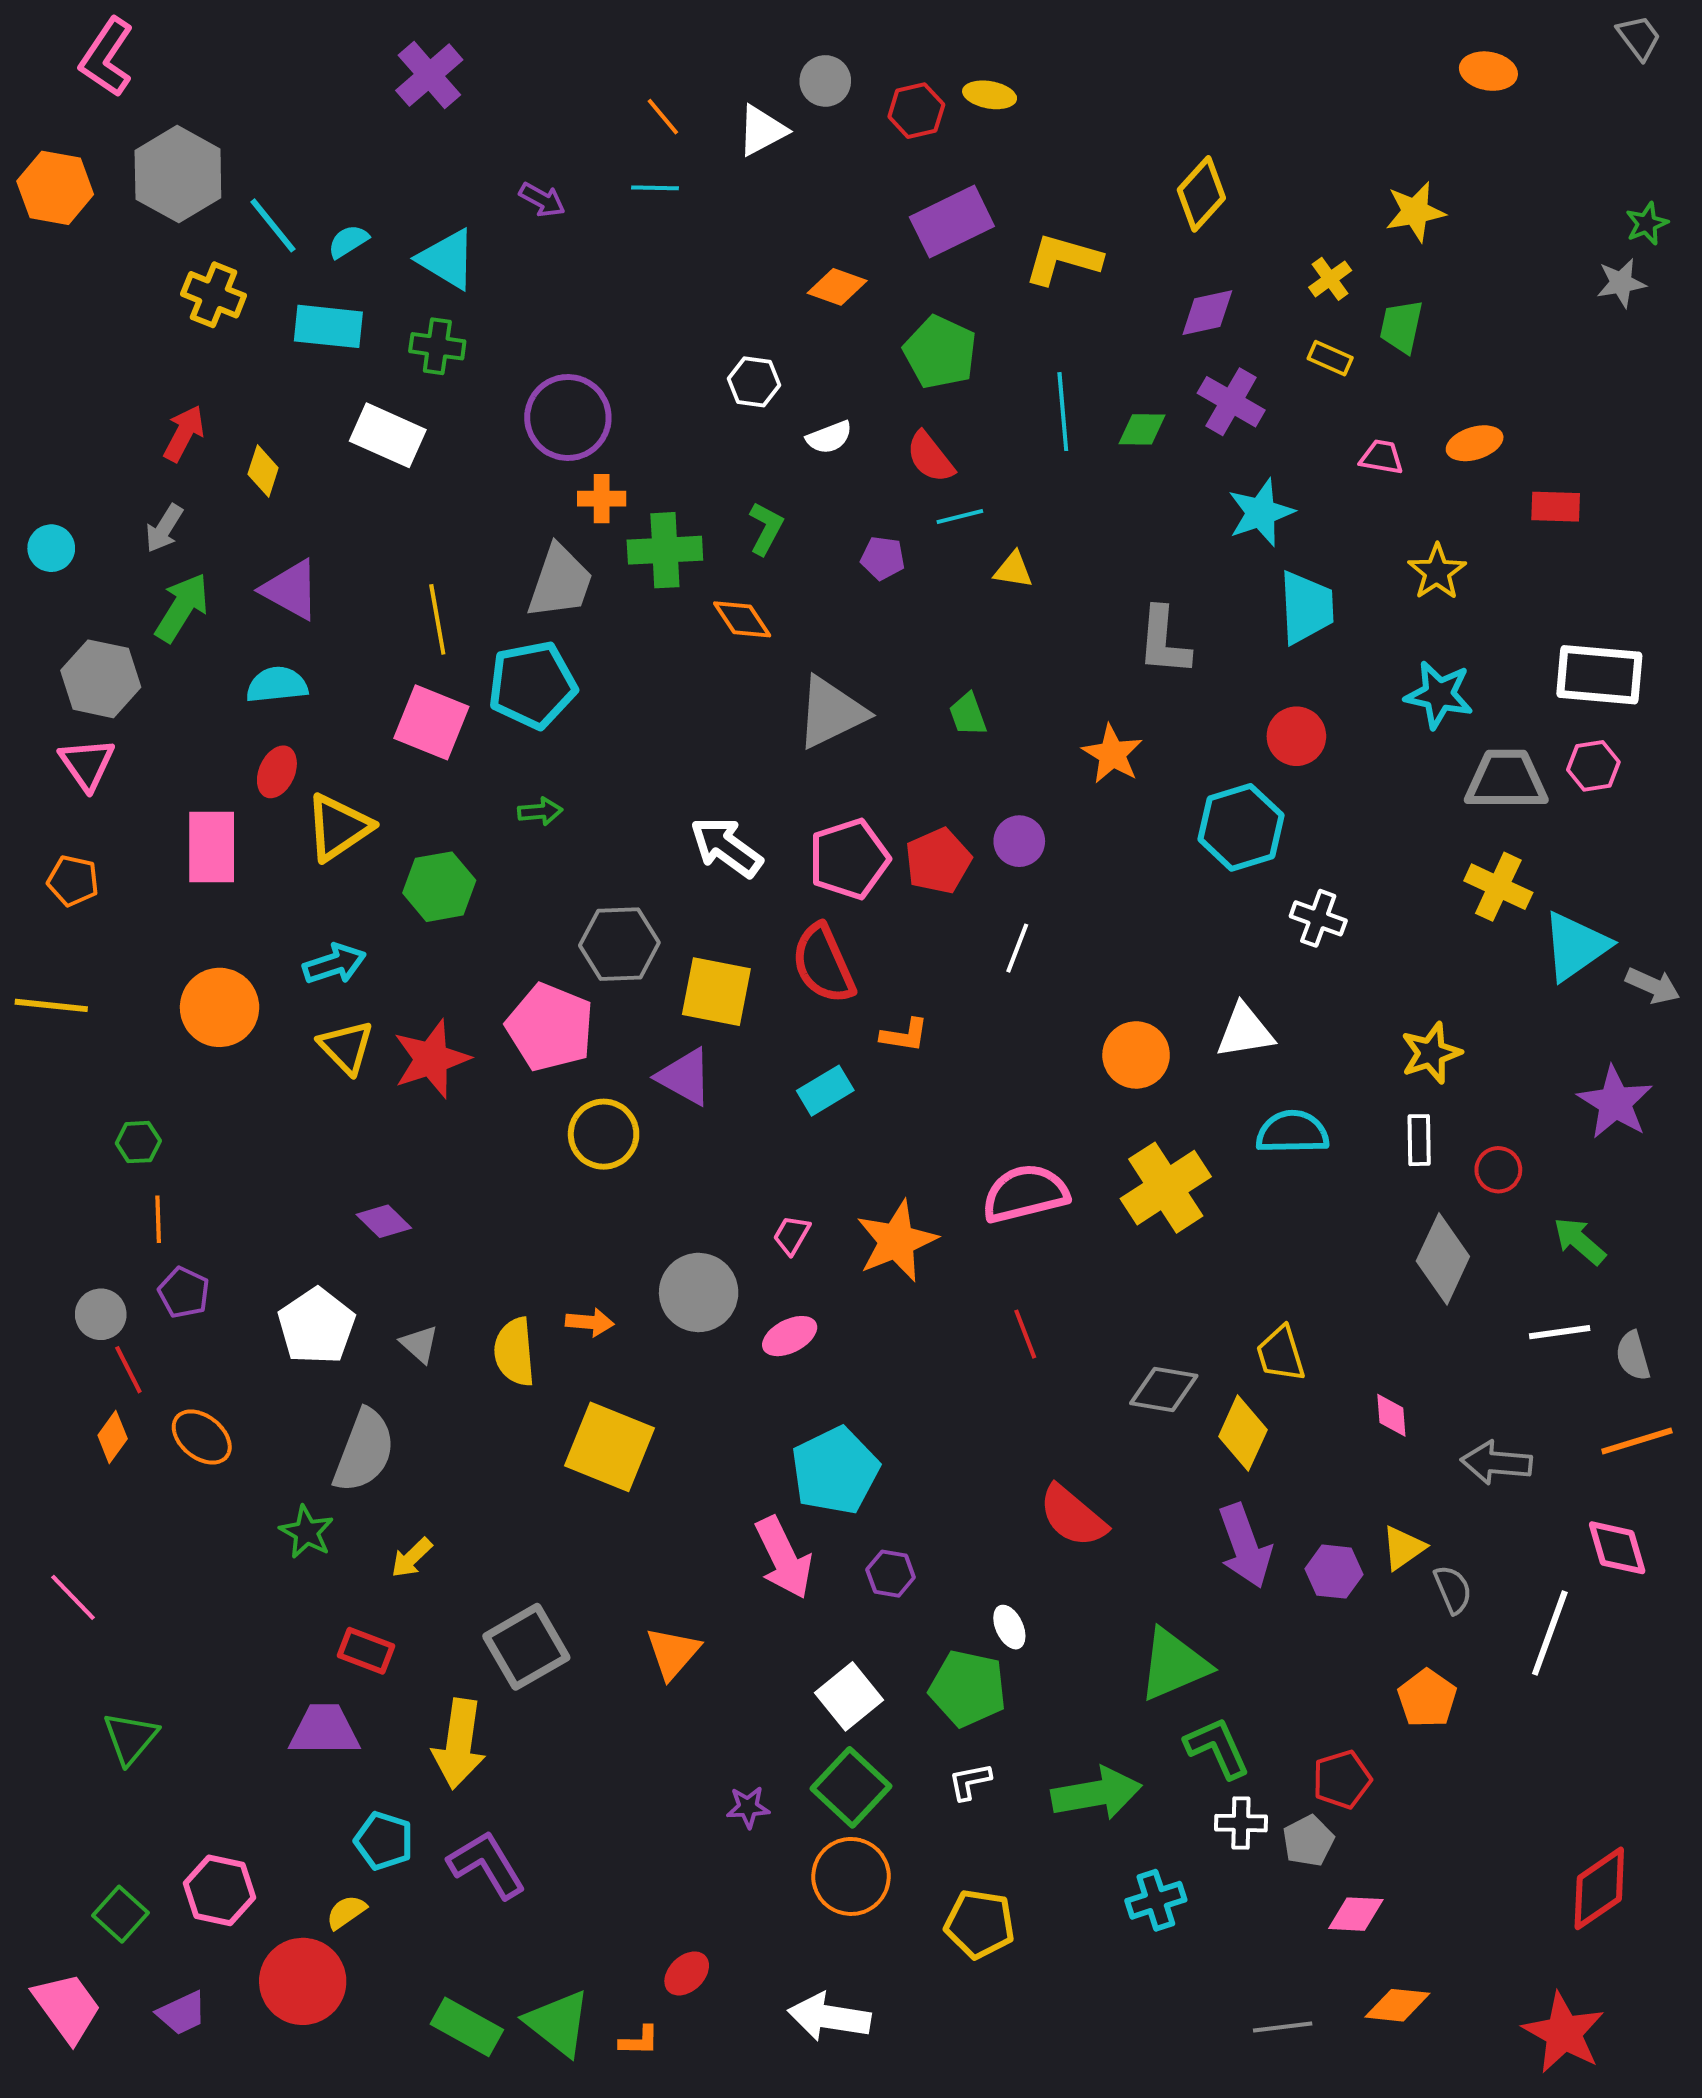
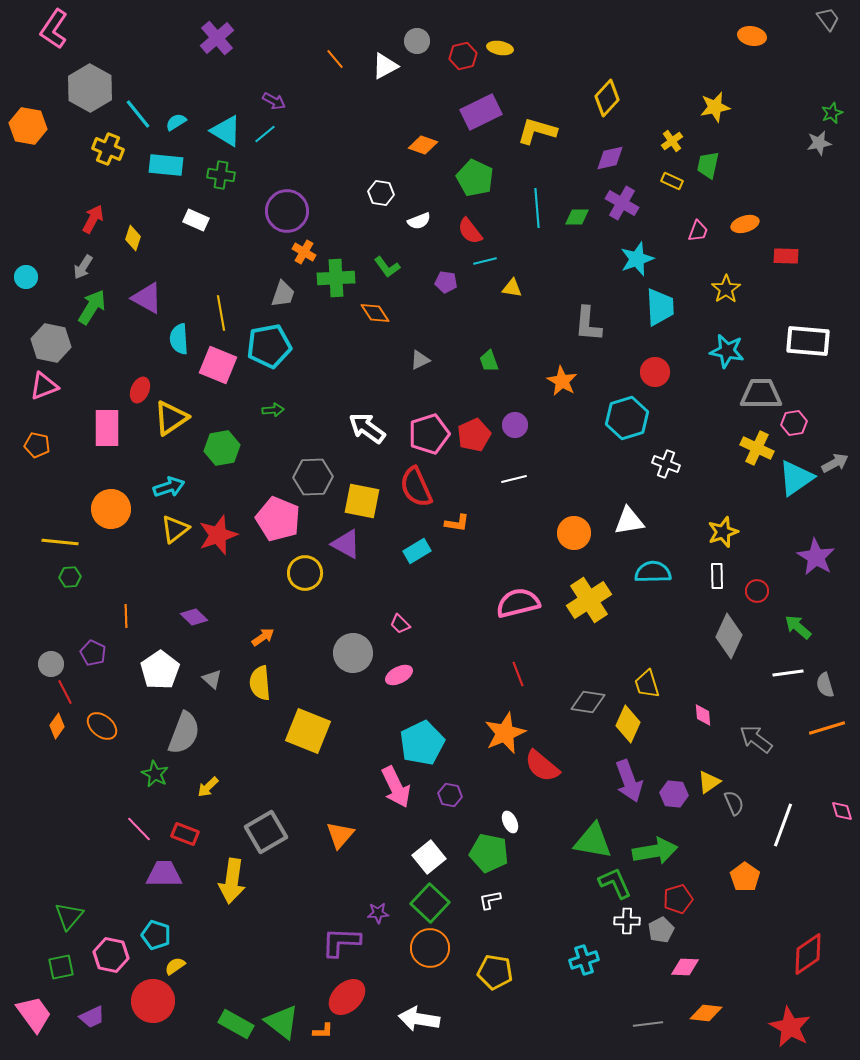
orange hexagon: (55, 188) -> (28, 126), moved
cyan line: (655, 188) -> (265, 134), moved, turned -40
white rectangle: (388, 435) -> (196, 220), size x0.7
pink trapezoid: (1382, 457) -> (698, 231), turned 100
orange cross: (602, 499) -> (304, 252), turned 30
green L-shape: (766, 528) -> (387, 267), turned 116
gray trapezoid: (560, 582) -> (283, 294), size x0.7
cyan semicircle: (277, 685) -> (179, 339), moved, turned -88
gray triangle: (831, 712) -> (420, 360), size x0.5
pink triangle: (87, 764) -> (44, 386), turned 44
pink hexagon: (1593, 766) -> (794, 423), moved
white line: (1017, 948) -> (514, 479), turned 55
gray arrow: (1653, 986) -> (835, 463), moved, turned -52
yellow line: (51, 1005) -> (60, 542), moved
yellow triangle: (346, 1047) -> (175, 529), turned 36
orange line: (158, 1219) -> (126, 616), moved
pink trapezoid: (792, 1235) -> (400, 624), turned -75
orange star: (897, 1241) -> (505, 733), moved
orange arrow: (590, 1322) -> (263, 637), moved, turned -40
gray arrow: (1496, 1463) -> (756, 739), turned 32
pink diamond: (1617, 1548) -> (842, 811), moved, size x0.7
pink line: (73, 1597) -> (139, 829), moved
green triangle: (1174, 1665) -> (593, 841), turned 33
orange pentagon: (1427, 1698) -> (745, 877), moved
green triangle: (130, 1738) -> (69, 916), moved
green arrow: (1096, 1793) -> (655, 851), moved
cyan pentagon: (384, 1841) -> (156, 935), moved
purple L-shape: (487, 1865) -> (341, 942), moved, turned -57
green square: (121, 1914) -> (61, 967), turned 36
red ellipse: (687, 1973) -> (347, 997), size x1.6

